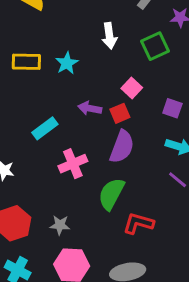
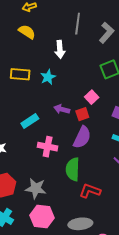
white arrow: (109, 36) -> (60, 49), moved
pink cross: (73, 164) -> (48, 147), turned 30
green semicircle: (111, 194) -> (73, 169), turned -30
gray star: (60, 225) -> (36, 188), size x1.5

